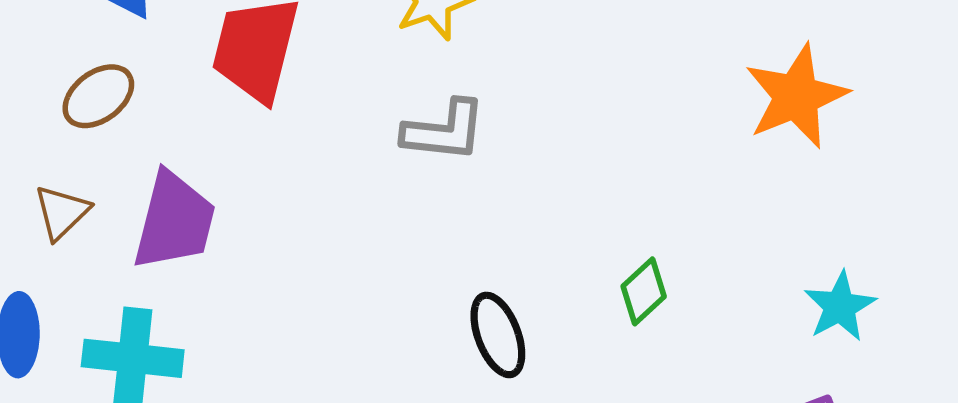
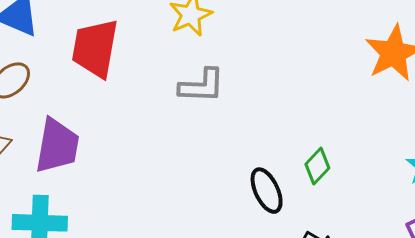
black ellipse: (498, 335) -> (267, 191), moved

